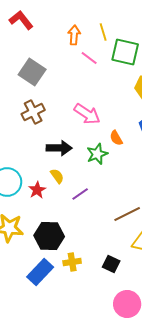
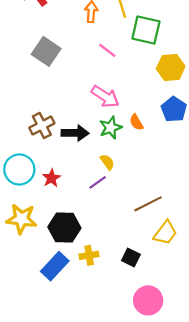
pink line: (89, 58) -> (107, 50), moved
brown cross: (33, 112) -> (42, 125), moved
green star: (97, 154) -> (111, 128), moved
yellow semicircle: (57, 176) -> (107, 162), moved

